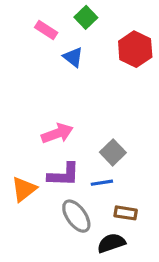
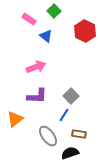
pink arrow: (57, 133) -> (36, 67), moved
purple L-shape: (64, 175) -> (37, 96), moved
blue line: (102, 183) -> (64, 115), turned -48

